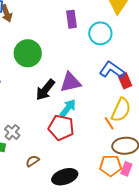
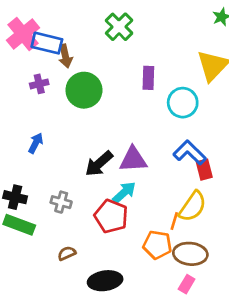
green circle: (28, 53) -> (84, 90), moved
orange line: (109, 123) -> (174, 221), turned 40
gray cross: (12, 132) -> (61, 202), moved, turned -35
orange pentagon: (111, 166) -> (157, 245), moved

